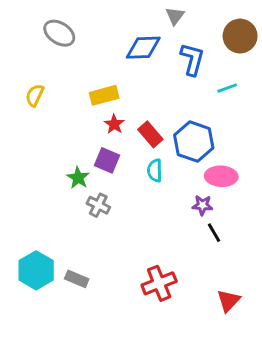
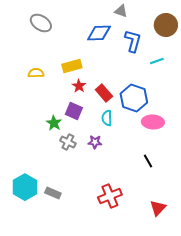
gray triangle: (175, 16) -> (121, 11), turned -48
yellow semicircle: (35, 95) -> (36, 73), moved, turned 63
purple star: (202, 205) -> (95, 142), moved

